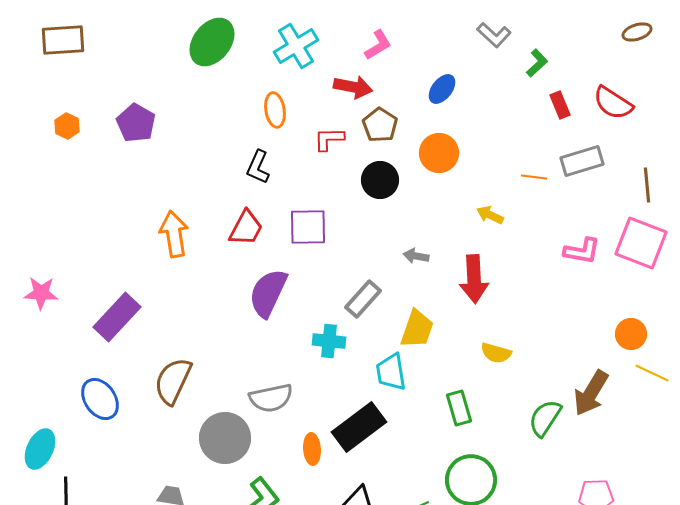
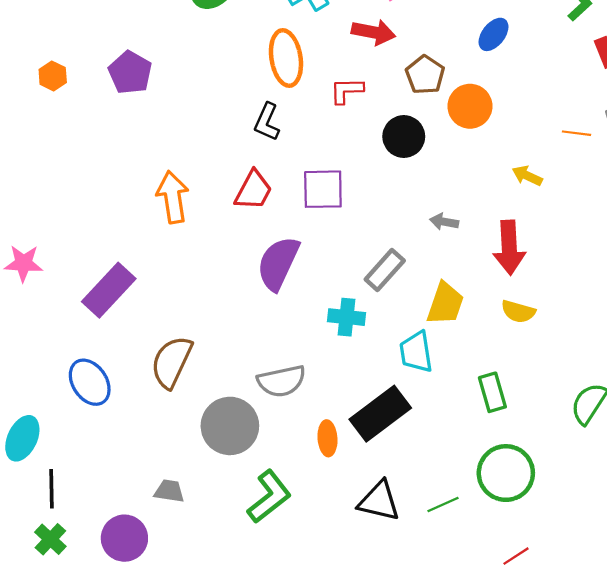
blue ellipse: (442, 89) -> (494, 34), moved
orange ellipse: (275, 110) -> (286, 58), size x1.4
brown pentagon: (380, 125) -> (425, 75), moved
yellow semicircle: (496, 353) -> (518, 312), moved

